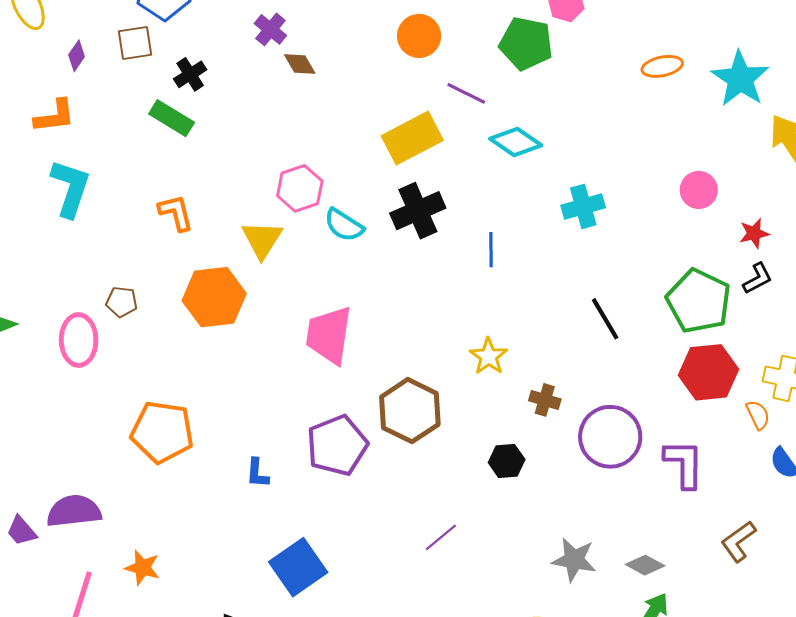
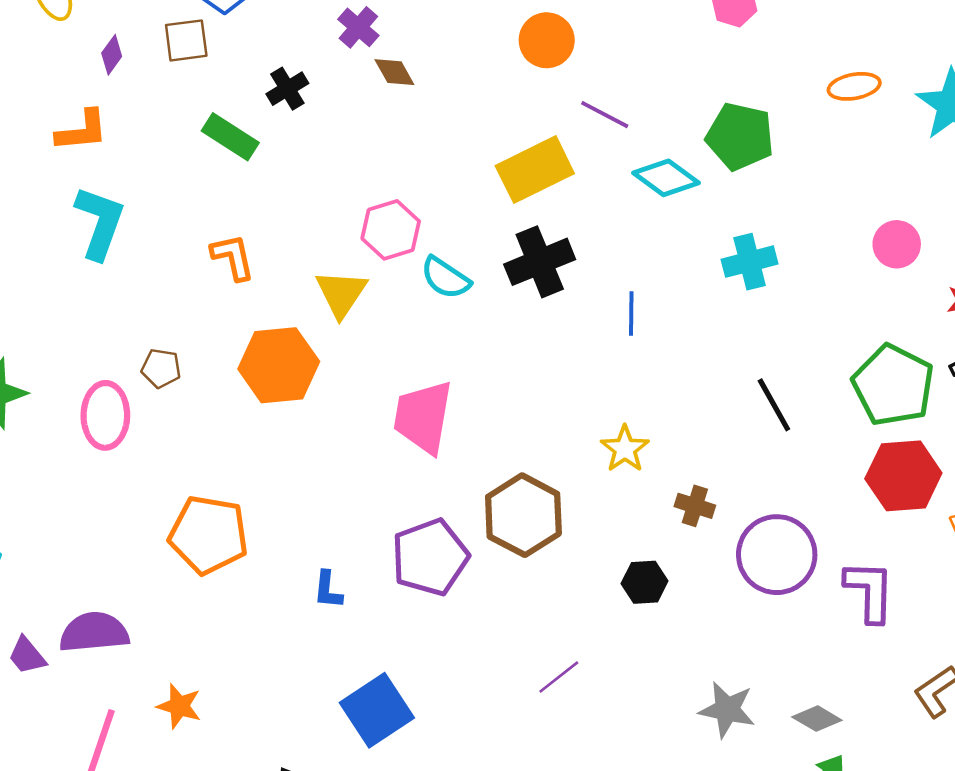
green pentagon: (526, 43) -> (740, 136), moved
black cross: (190, 74) -> (287, 89), moved

